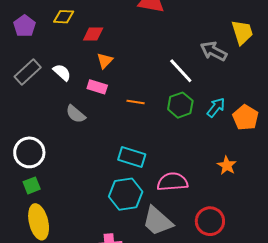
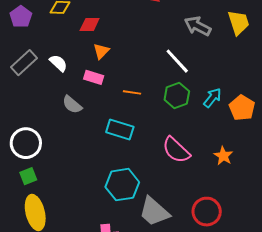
gray arrow: (214, 51) -> (198, 26), moved
cyan rectangle: (132, 157) -> (120, 129), moved
pink semicircle: (172, 182) -> (176, 150), moved, turned -132

